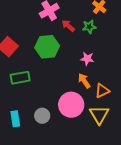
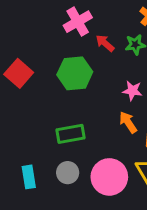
green rectangle: (20, 78) -> (70, 134), moved
pink circle: (71, 105) -> (109, 177), moved

